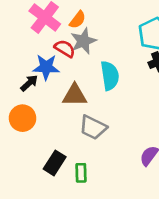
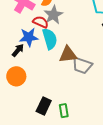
cyan semicircle: (110, 76) -> (50, 39), moved
brown triangle: (75, 95) -> (68, 55), moved
gray trapezoid: (93, 127) -> (82, 65), moved

